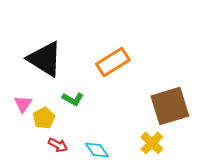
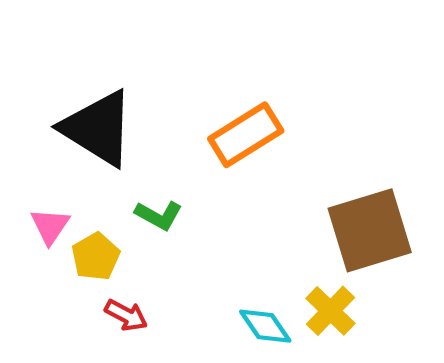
cyan diamond: (97, 150) -> (265, 326), moved

